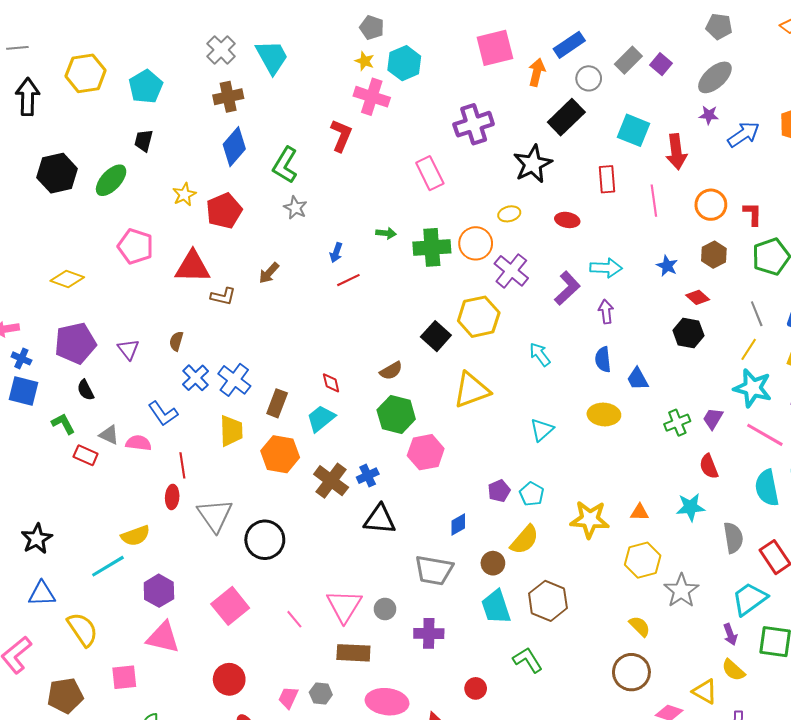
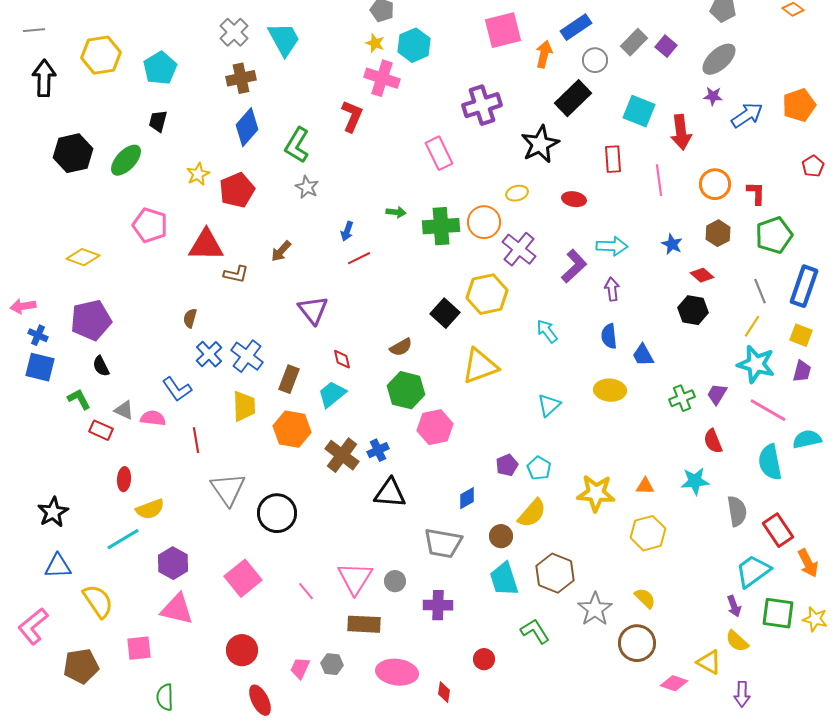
purple triangle: (128, 349) -> (313, 310), moved, size x1.4
red ellipse: (172, 497) -> (124, 479), moved
gray star: (681, 591) -> (595, 609), moved

